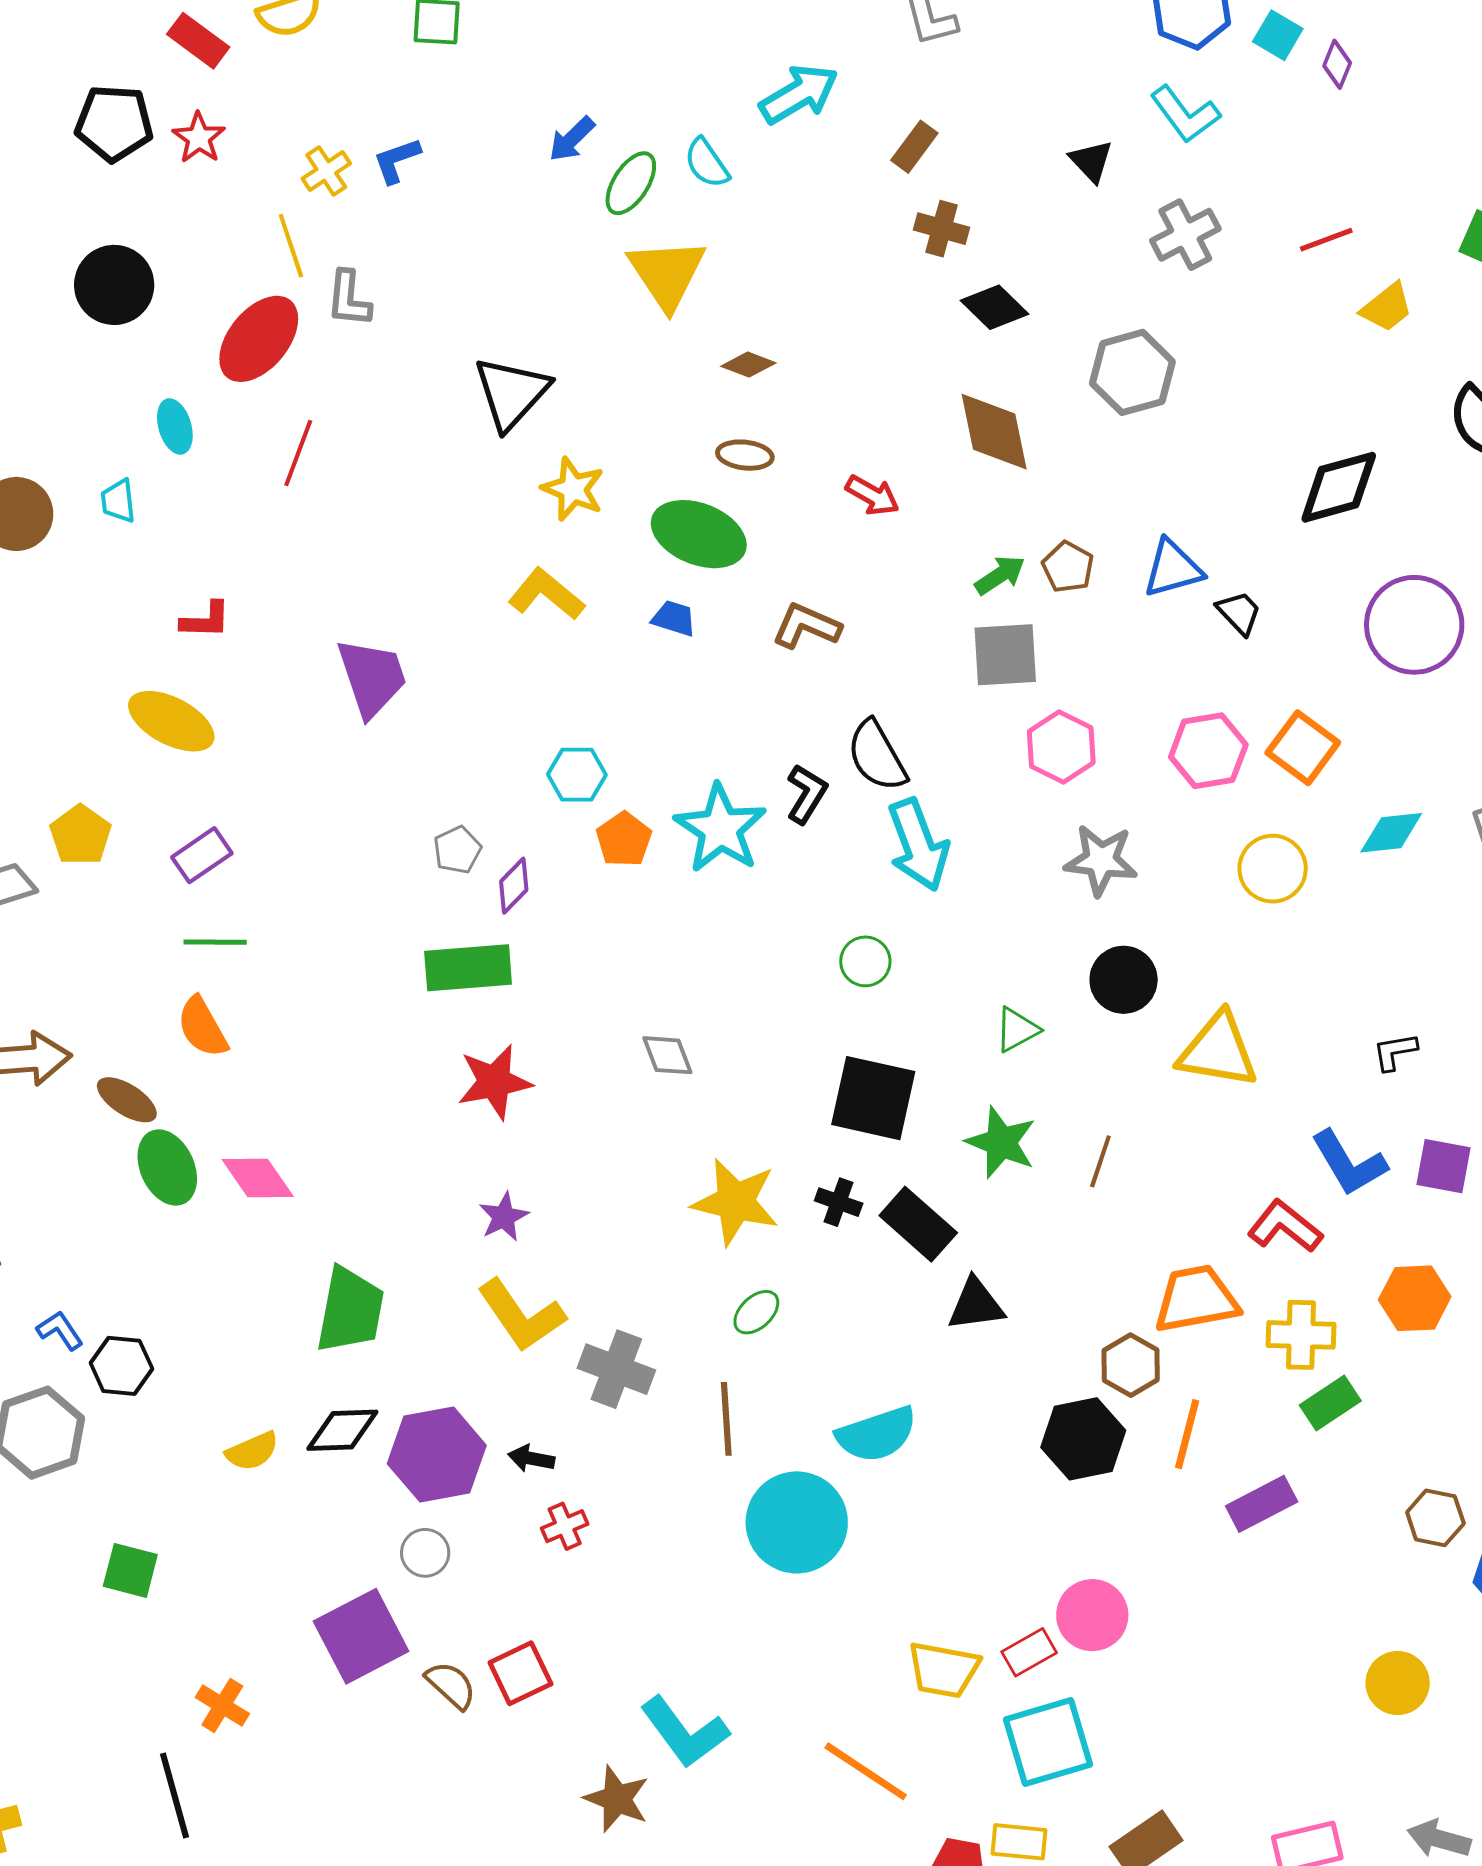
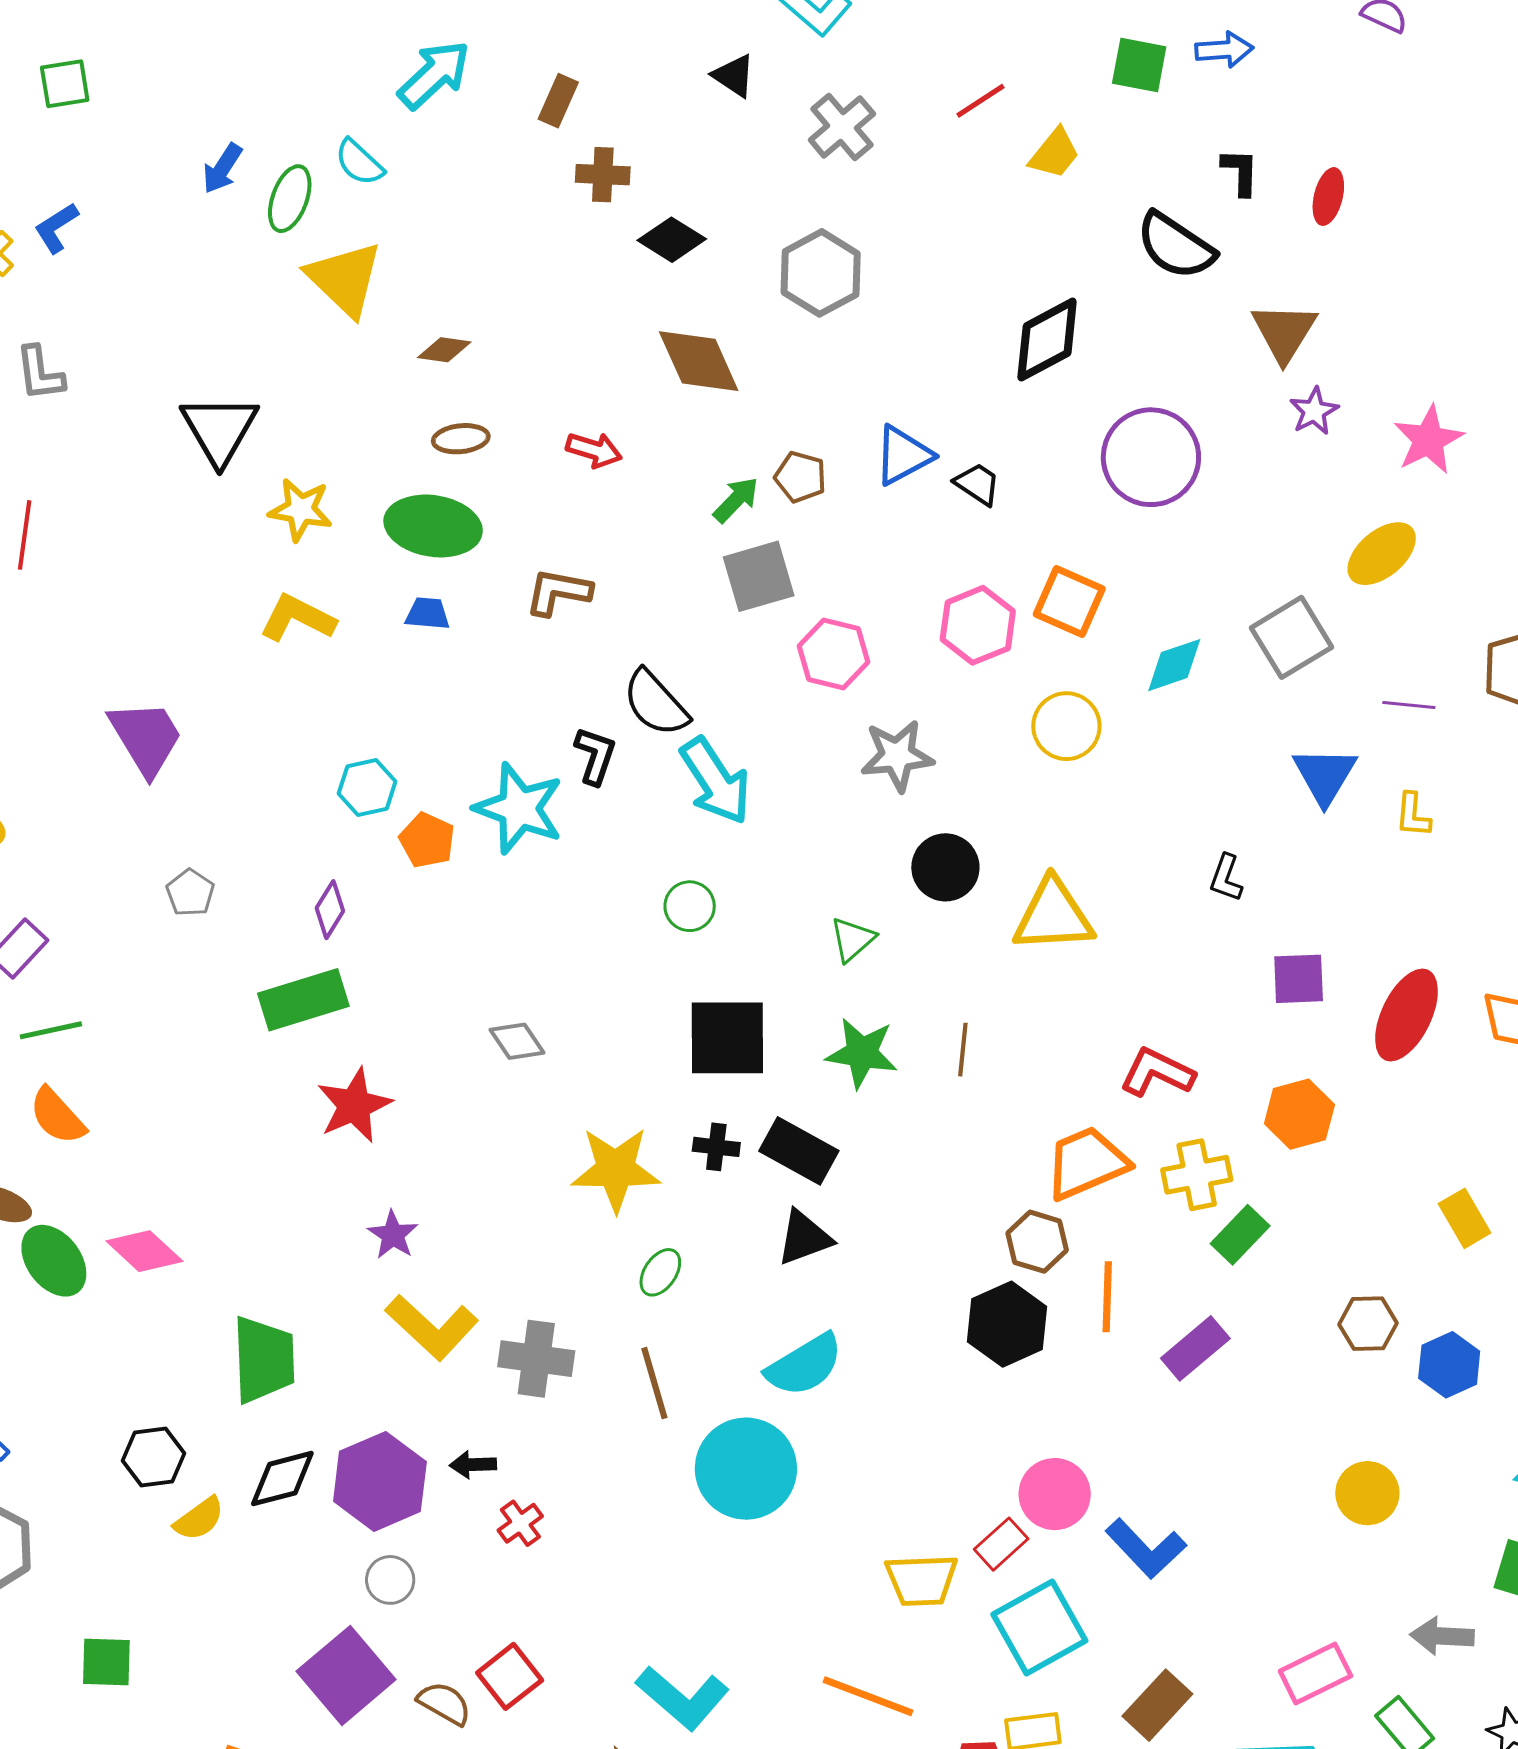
gray pentagon: (457, 850) -> (190, 893), moved
black L-shape: (1395, 1052) -> (1226, 878), turned -48
blue L-shape: (1349, 1163) -> (1146, 1549), moved
black triangle: (976, 1305) -> (804, 1238), moved
black hexagon: (121, 1366) -> (154, 1457), moved

